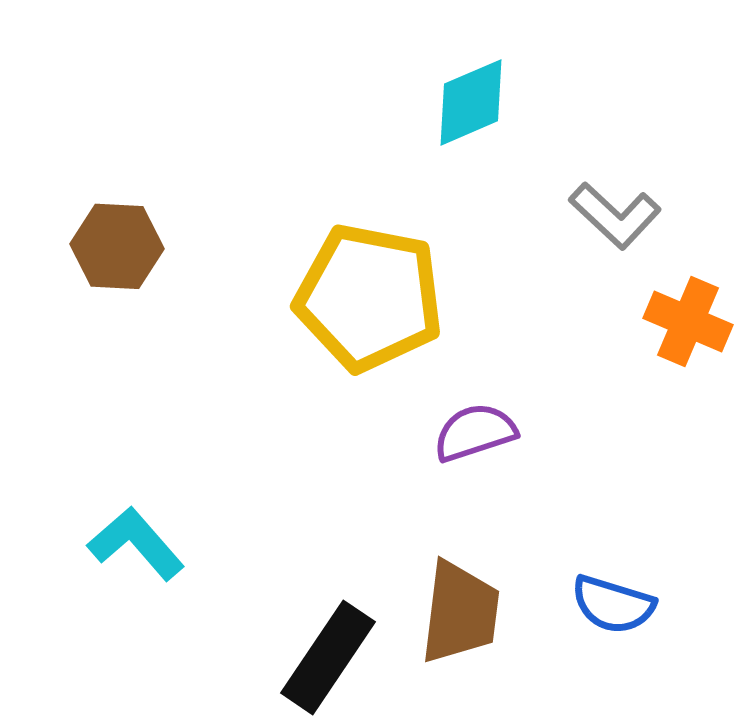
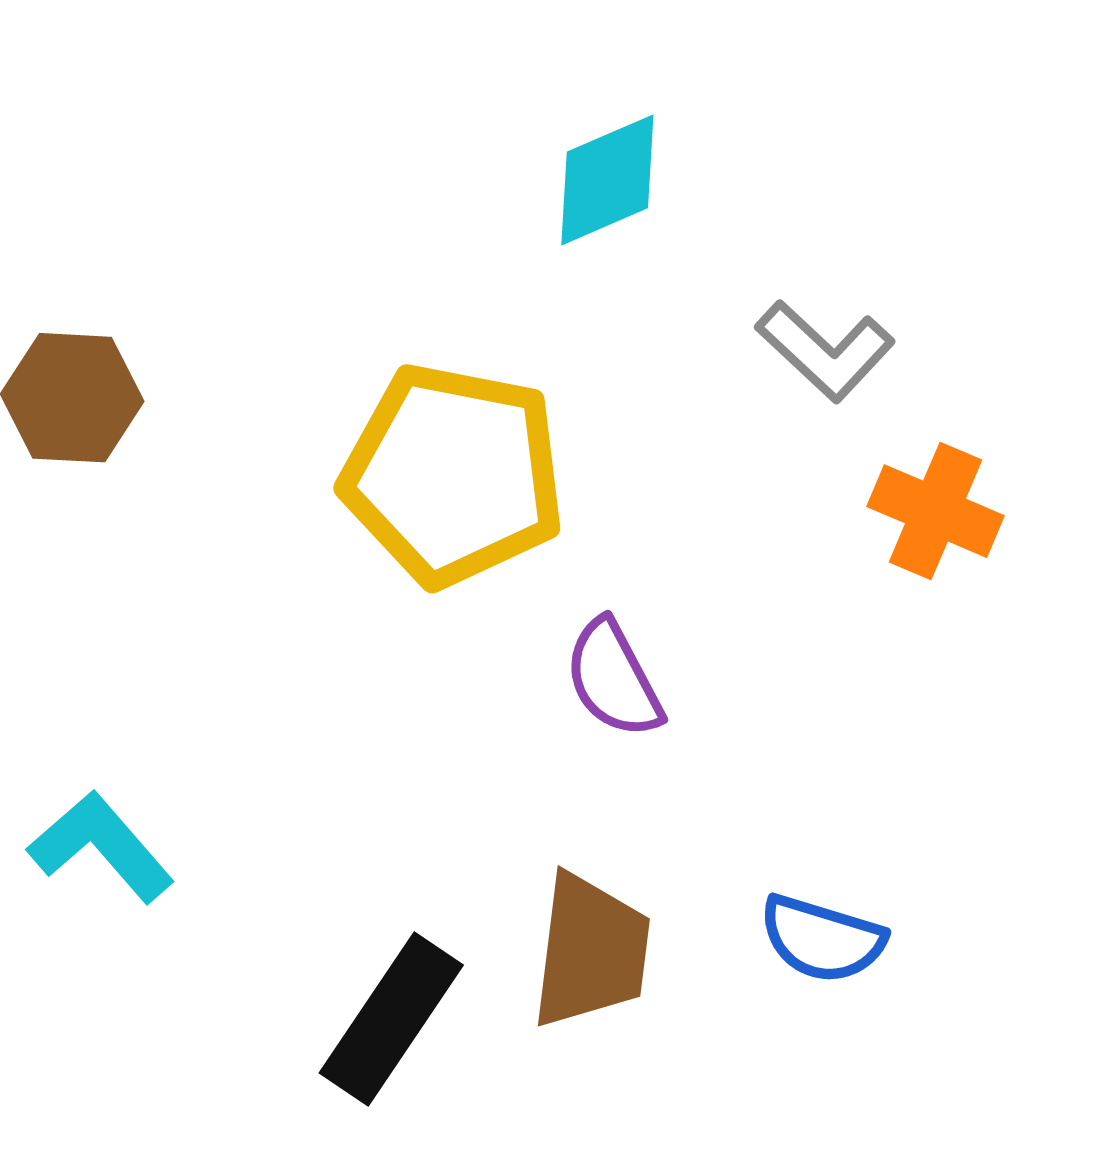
purple semicircle: (475, 432) -> (613, 679), turned -100

